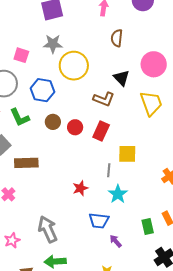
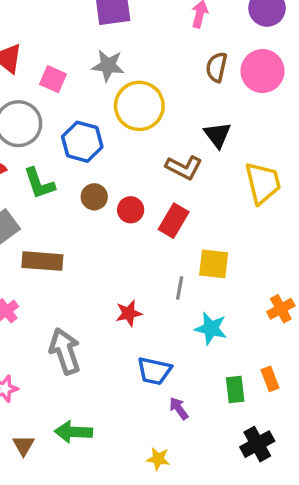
pink circle: (154, 64) -> (263, 71), moved
cyan star: (118, 194) -> (211, 328), moved, turned -30
gray arrow: (48, 229) -> (65, 351), moved

